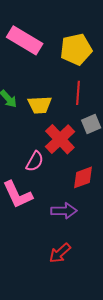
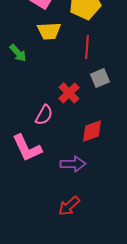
yellow trapezoid: (40, 105) -> (49, 31), moved
red cross: (60, 139) -> (69, 93), size x0.7

